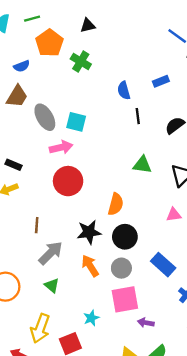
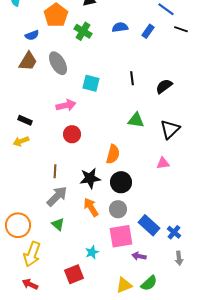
blue rectangle: (161, 81) -> (148, 31), moved, turned -32
blue semicircle: (124, 91) -> (120, 27), moved, turned 98
gray ellipse: (45, 117) -> (58, 63), moved
cyan square: (76, 122) -> (91, 83), moved
red circle: (68, 181) -> (72, 134), size x0.7
brown line: (37, 225) -> (55, 171), moved
blue rectangle: (163, 265) -> (149, 225), moved
yellow arrow: (40, 328) -> (32, 254), moved

